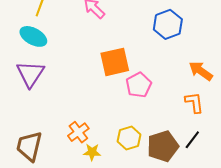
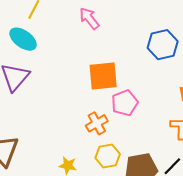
orange cross: (78, 132) -> (97, 123), moved

